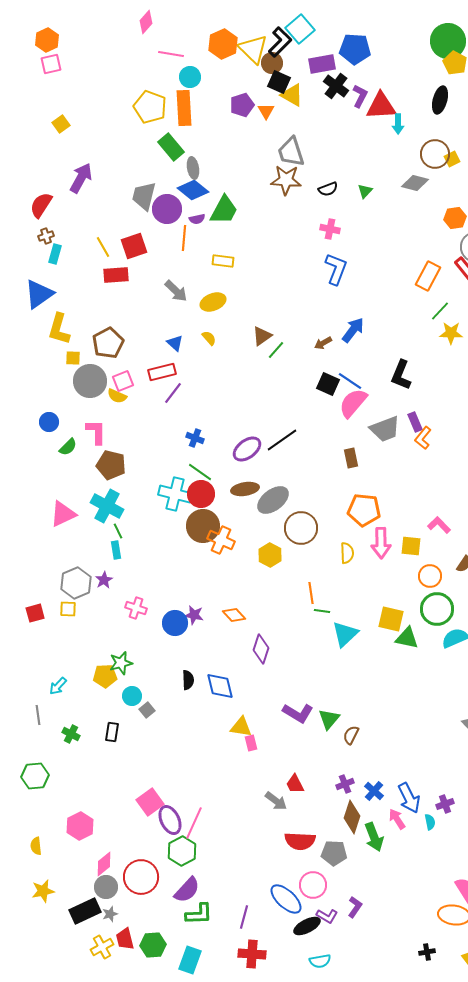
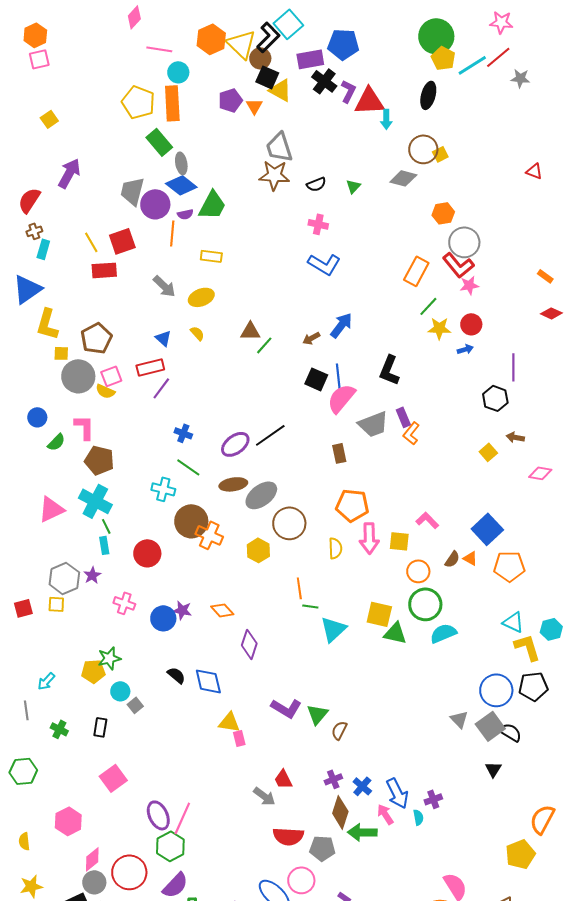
blue L-shape: (336, 269) -> (324, 264), turned 100
brown triangle: (262, 336) -> (250, 331), turned 35
blue line: (350, 381) -> (338, 376), turned 50
cyan cross: (175, 494) -> (163, 489), size x0.7
red circle: (201, 494) -> (147, 553), moved
black semicircle: (188, 680) -> (176, 675), turned -48
pink square: (150, 802) -> (113, 778), moved
green arrow: (374, 837) -> (362, 832), turned 112

